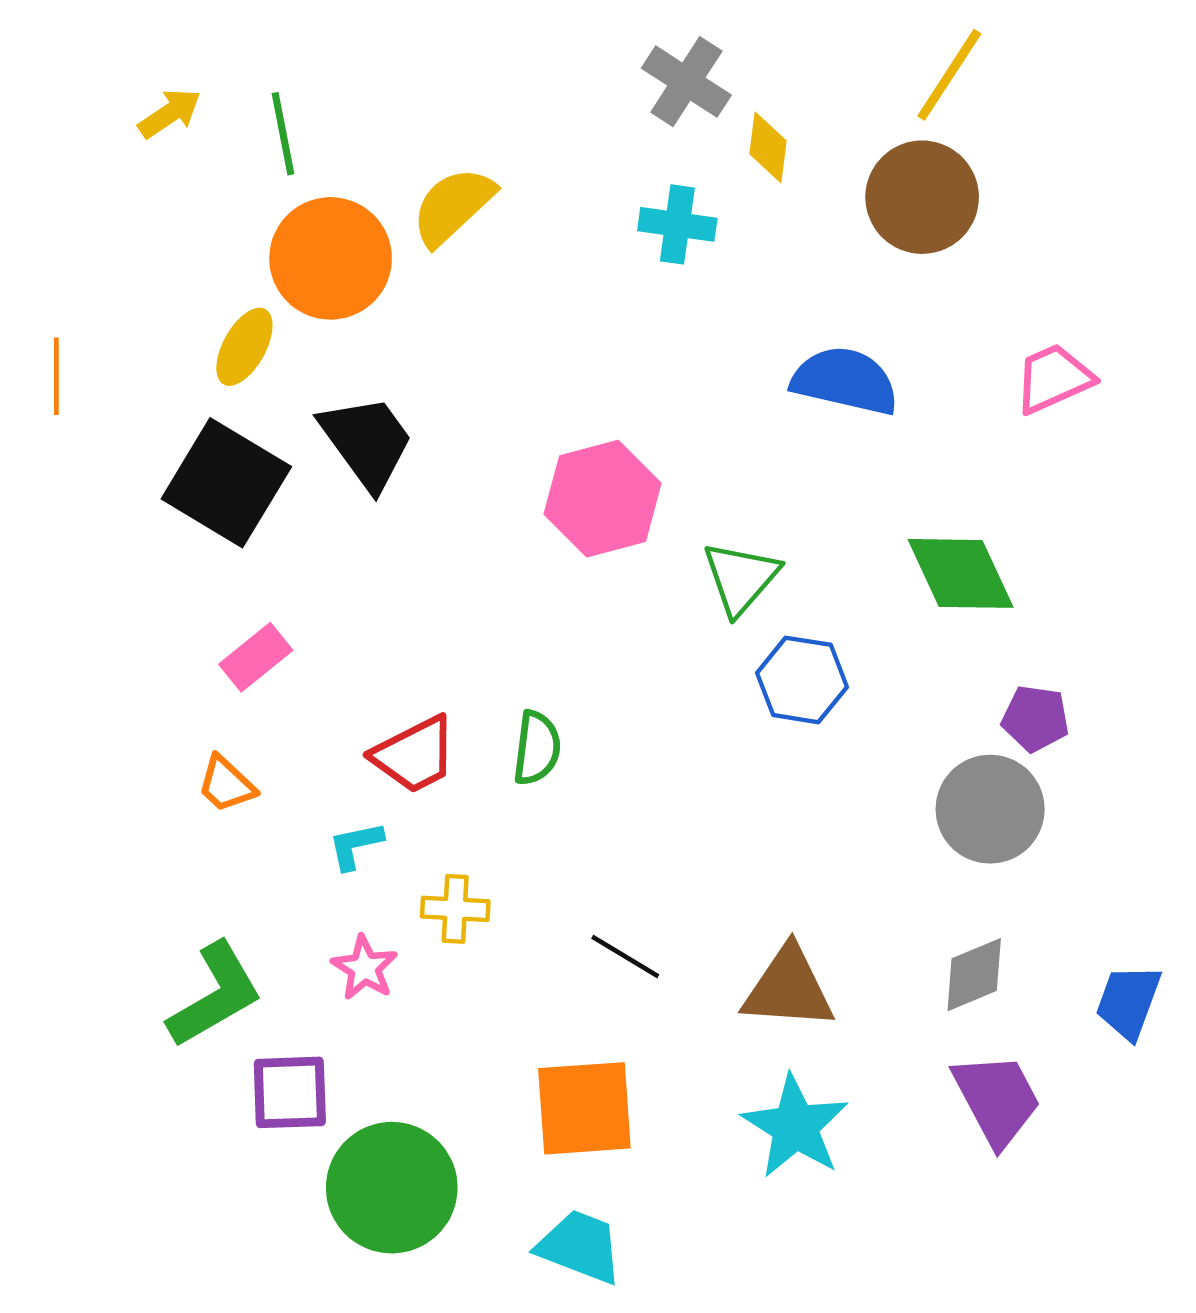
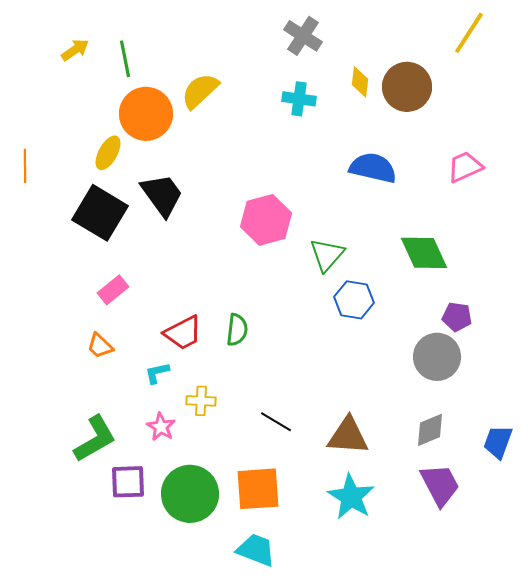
yellow line: (949, 75) -> (469, 33), moved
yellow diamond: (768, 147) -> (360, 82), moved
green circle: (392, 1188) -> (190, 494), moved

